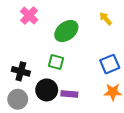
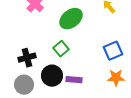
green square: (56, 62) -> (61, 49), turned 35
black cross: (21, 71) -> (27, 58), turned -30

